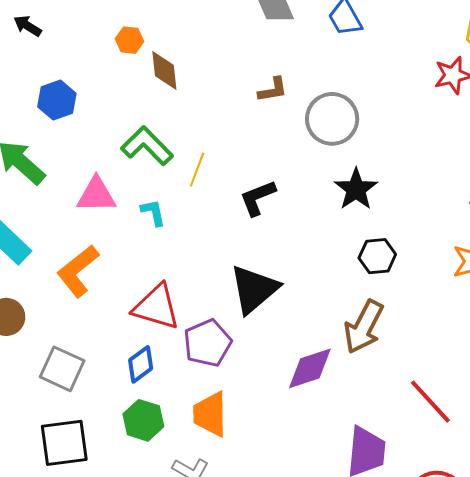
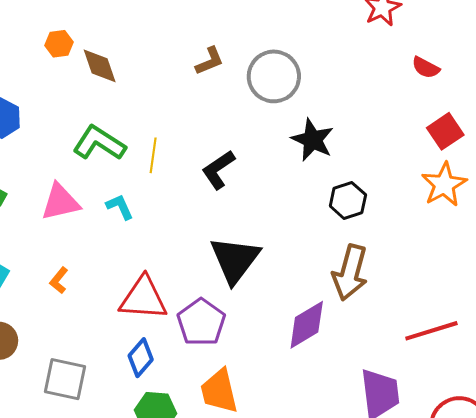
orange L-shape: (78, 271) -> (59, 280), size x0.5
red line: (430, 402) -> (431, 331), turned -52

